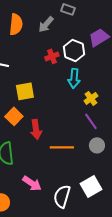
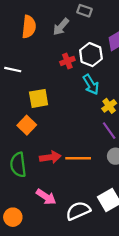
cyan arrow: (74, 78) -> (91, 85), turned -36
red arrow: (36, 129) -> (50, 157), moved, turned -90
white semicircle: (62, 196) -> (78, 211), turned 50

